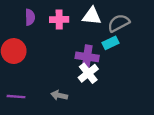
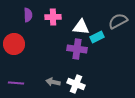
white triangle: (92, 16) -> (81, 27), moved
gray semicircle: (119, 23) -> (118, 21), moved
white cross: (88, 73) -> (76, 84), moved, turned -30

